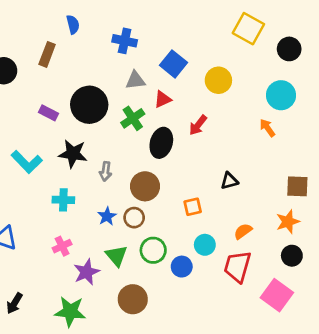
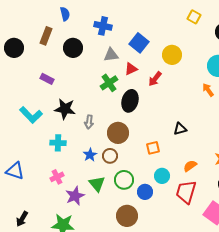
yellow square: (248, 29) -> (194, 17), size x0.6
black circle: (89, 105) -> (73, 48), moved, size x0.7
red arrow: (198, 125) -> (155, 79), moved
brown circle: (133, 299) -> (127, 216), moved

